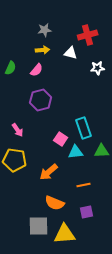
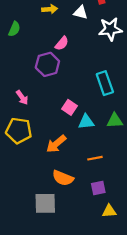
white star: (98, 68) -> (110, 29), size x1.5
pink semicircle: (37, 70) -> (62, 43), moved
cyan rectangle: (84, 128) -> (105, 83), moved
yellow triangle: (65, 234) -> (109, 211), moved, size x0.6

